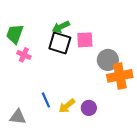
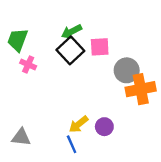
black square: (60, 43) -> (70, 50), turned 30
blue line: (46, 100) -> (72, 144), moved

